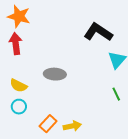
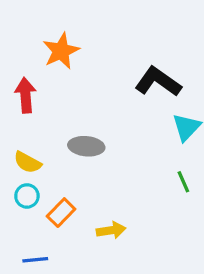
orange star: (19, 16) -> (61, 51), moved, turned 30
orange rectangle: (48, 124) -> (61, 213), moved

